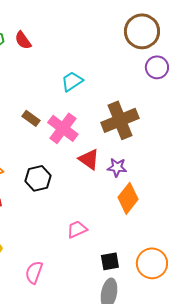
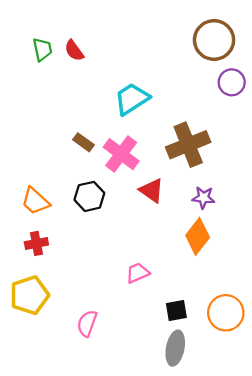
cyan trapezoid: (72, 81) -> (132, 99), size x1.4
purple star: (117, 167) -> (203, 198), moved
black hexagon: (38, 178) -> (89, 196), moved

